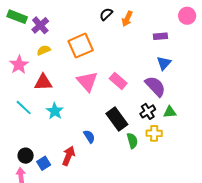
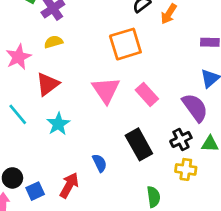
orange square: (81, 46) -> (125, 44), moved
red triangle: (43, 82) -> (48, 84), turned -42
green semicircle: (132, 141) -> (154, 197), moved

